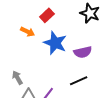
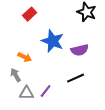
red rectangle: (47, 15) -> (30, 14), moved
orange arrow: (28, 32) -> (25, 57), moved

